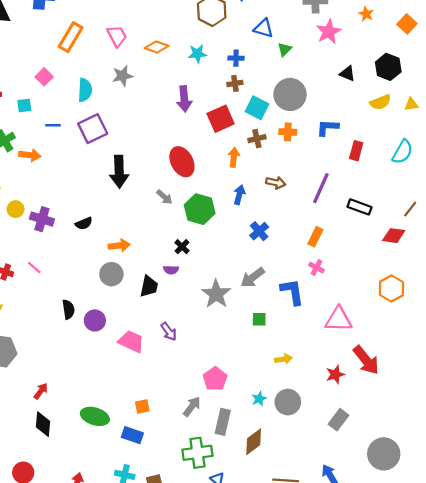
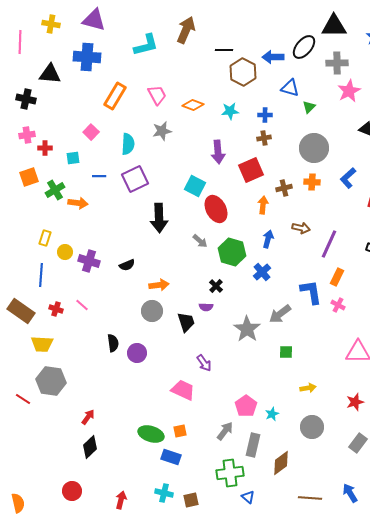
cyan square: (257, 108) -> (195, 186), moved
blue L-shape: (328, 128) -> (348, 178), turned -45
purple line: (321, 188) -> (329, 244), moved
blue cross: (259, 231) -> (262, 272), moved
black trapezoid: (149, 286) -> (186, 322), turned -30
blue L-shape: (292, 292) -> (311, 292), moved
pink trapezoid: (131, 341) -> (183, 390), moved
cyan star: (259, 399) -> (272, 414), moved
green ellipse: (95, 416) -> (151, 434), moved
black diamond: (43, 424) -> (90, 447), turned 40

